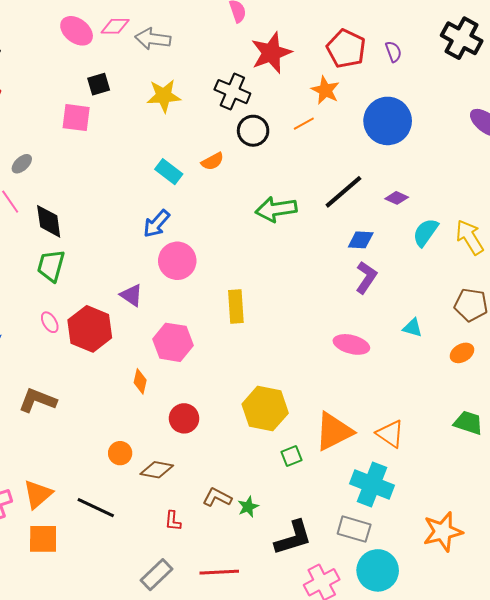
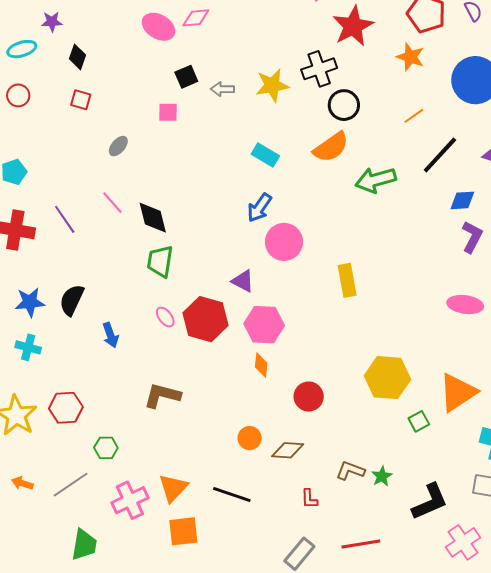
gray arrow: (153, 39) -> (222, 89), moved, size x0.7
black cross: (232, 92) -> (319, 69), turned -36
yellow star: (164, 96) -> (272, 85), moved
pink square: (76, 118) -> (168, 112), size x0.7
orange line: (304, 124) -> (414, 116), moved
orange semicircle: (213, 161) -> (331, 147), moved, size x1.6
gray ellipse: (22, 164) -> (118, 146), moved
pink hexagon: (173, 342) -> (264, 325), moved

